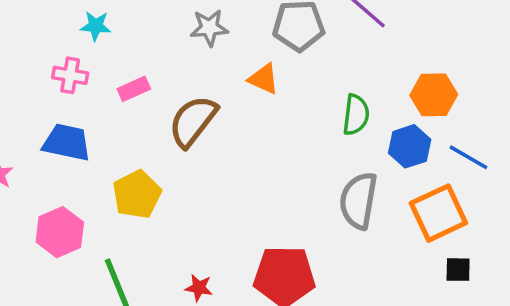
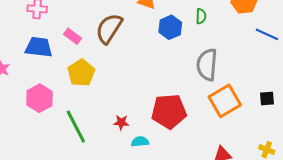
pink rectangle: (134, 89) -> (72, 36), moved, turned 66
green semicircle: (356, 115) -> (201, 16), size x0.7
blue hexagon: (410, 146) -> (170, 27), moved
orange square: (438, 213) -> (225, 101), moved

